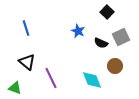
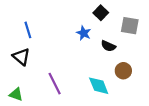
black square: (107, 12) -> (101, 13), moved
gray square: (121, 37) -> (130, 26), moved, turned 36
black triangle: (27, 62) -> (21, 57), moved

